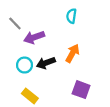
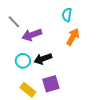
orange arrow: (72, 53) -> (73, 37), moved
purple square: (81, 90) -> (51, 84), moved, turned -36

